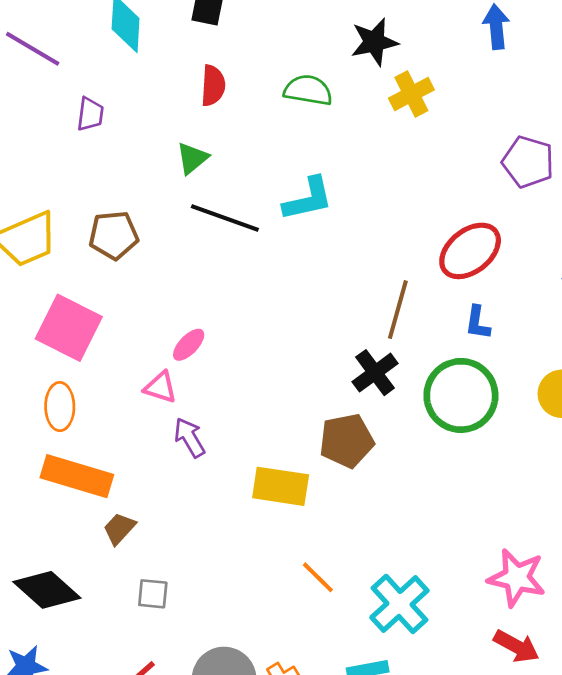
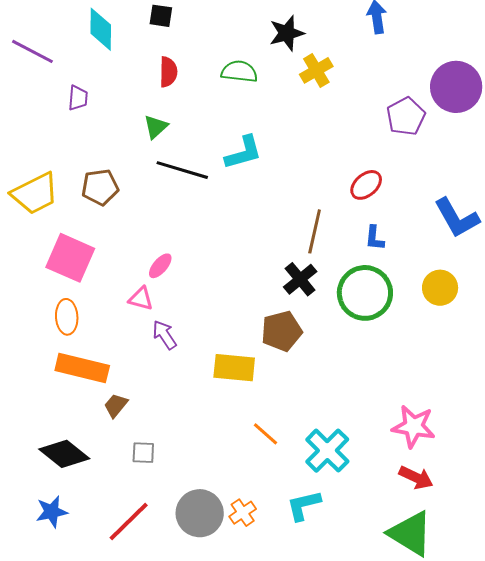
purple pentagon: (528, 162) -> (406, 116), turned 30
red ellipse: (470, 251) -> (366, 185), size x0.7

